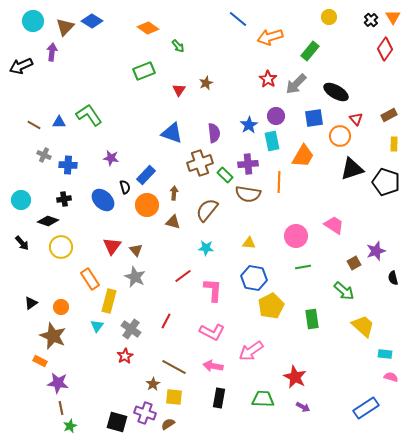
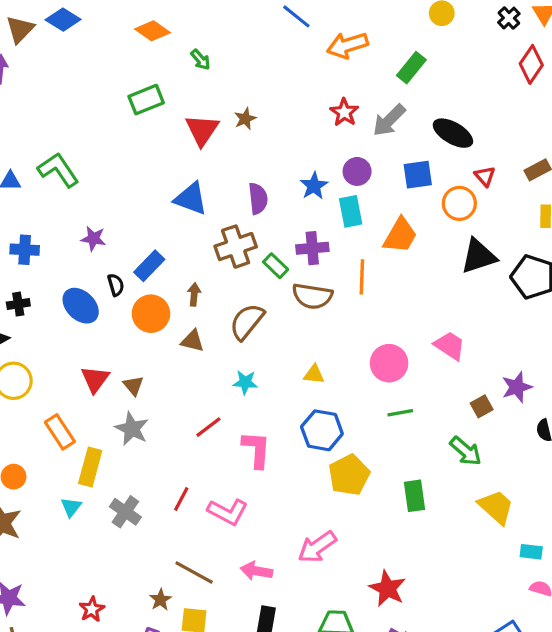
red triangle: (179, 90) -> (202, 130), size x1.6
pink L-shape: (212, 332) -> (228, 512), moved
red star: (125, 356) -> (92, 609), moved

